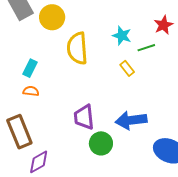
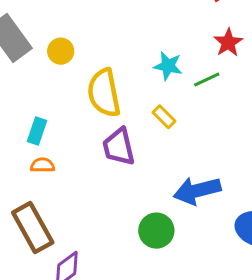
yellow circle: (52, 17) -> (61, 51), size x0.7
yellow rectangle: (127, 68) -> (164, 117), moved
purple trapezoid: (84, 117) -> (119, 147), moved

